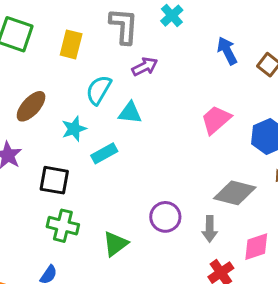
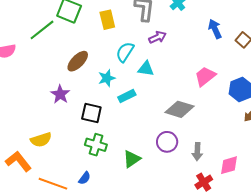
yellow rectangle: (71, 44) -> (107, 20), turned -30
gray diamond: (235, 193) -> (180, 109), moved

